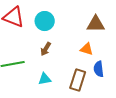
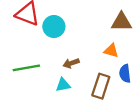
cyan circle: (45, 21) -> (54, 27), moved
brown arrow: (46, 49) -> (71, 63), moved, turned 40

